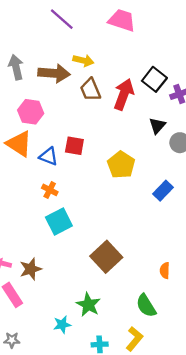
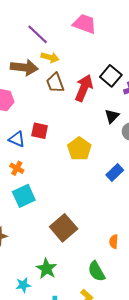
purple line: (62, 19) -> (38, 34), moved

